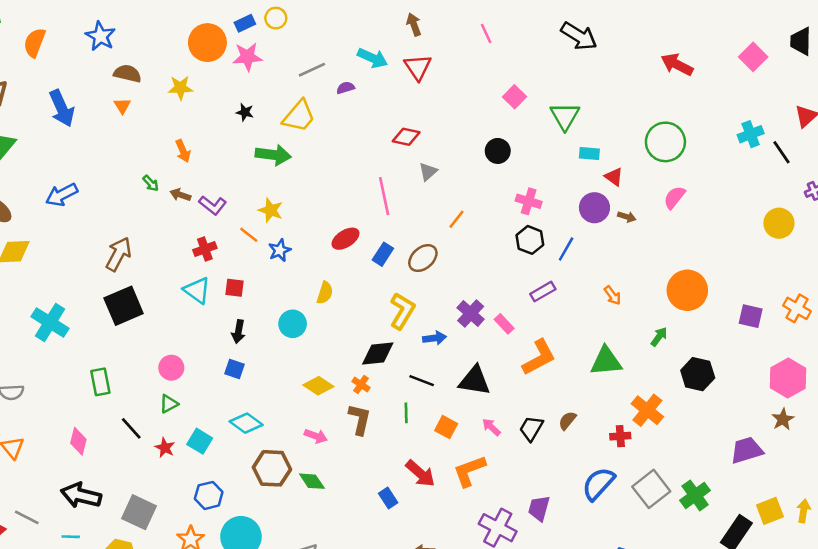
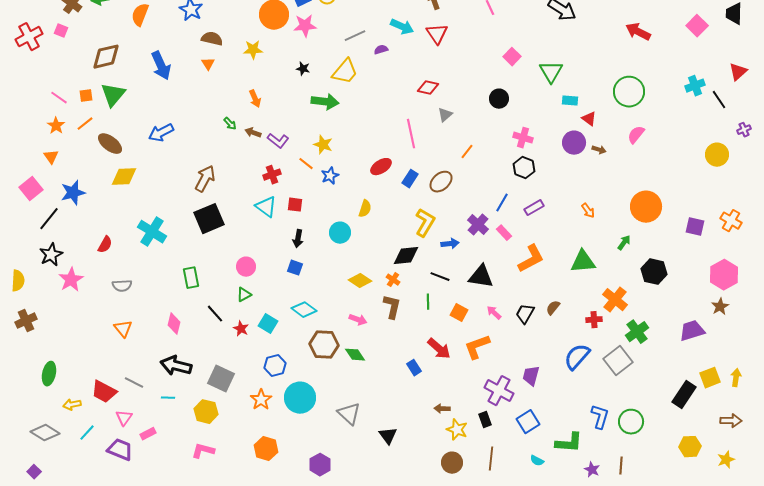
blue line: (566, 249) -> (502, 203), moved
green cross: (695, 495) -> (637, 332), moved

